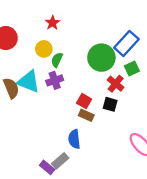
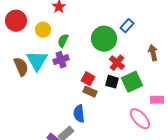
blue rectangle: (126, 43) -> (127, 26), size x0.6
yellow circle: (44, 49) -> (43, 30), moved
green square: (132, 68) -> (132, 82), moved, size x1.5
cyan triangle: (29, 82) -> (37, 61), turned 40

